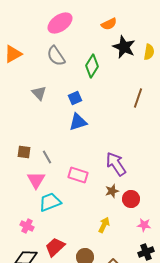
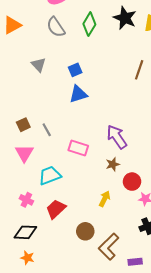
green diamond: (92, 66) -> (89, 24), moved
brown square: (24, 152) -> (23, 125), turned -32
pink triangle: (36, 180) -> (24, 153), moved
red circle: (131, 199) -> (132, 182), moved
red trapezoid: (55, 247) -> (56, 209), moved

